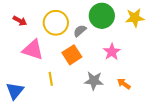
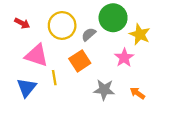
yellow star: (135, 18) -> (140, 34), moved, turned 30
yellow line: (51, 79) -> (54, 78), moved
blue triangle: (15, 91) -> (27, 88), moved

